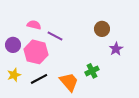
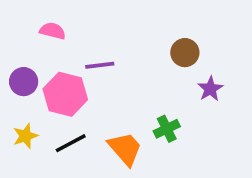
pink semicircle: (34, 25) -> (53, 31), moved
purple line: (55, 36) -> (100, 65), turned -35

